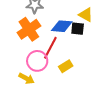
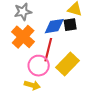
yellow rectangle: (66, 66) -> (68, 64), size x1.6

